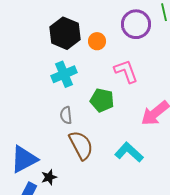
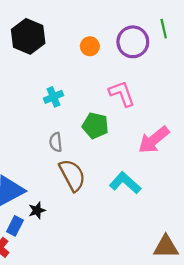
black hexagon: (65, 33) -> (28, 36), moved
orange circle: (97, 41) -> (90, 46), moved
cyan cross: (64, 74) -> (54, 97), size x0.7

